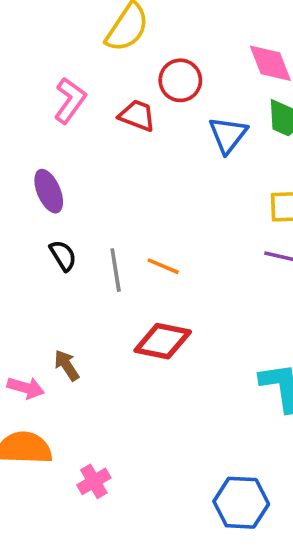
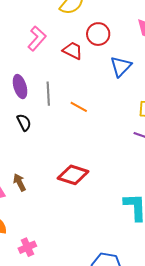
orange line: (163, 266) -> (79, 107), moved
gray line: (116, 270) -> (48, 94), moved

